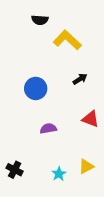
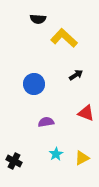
cyan star: (59, 174) -> (56, 154), moved

